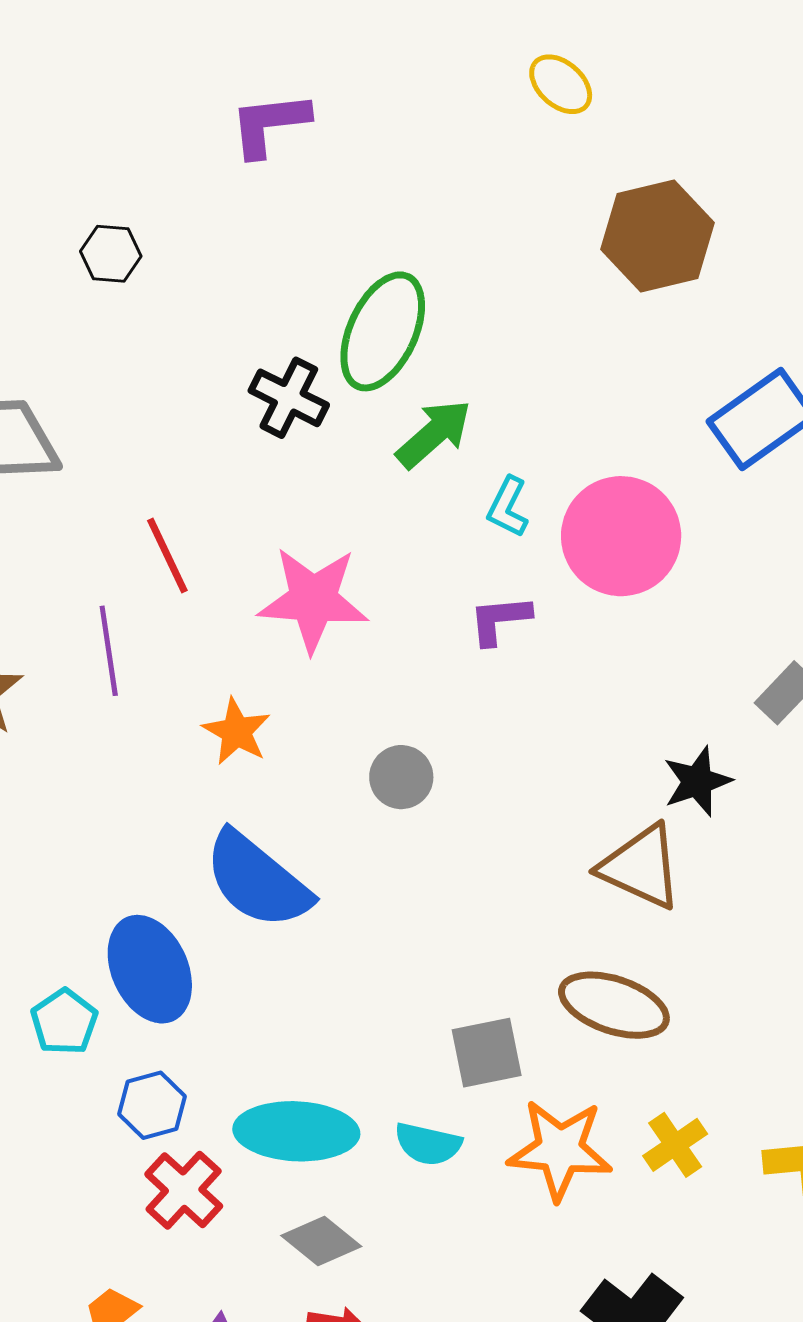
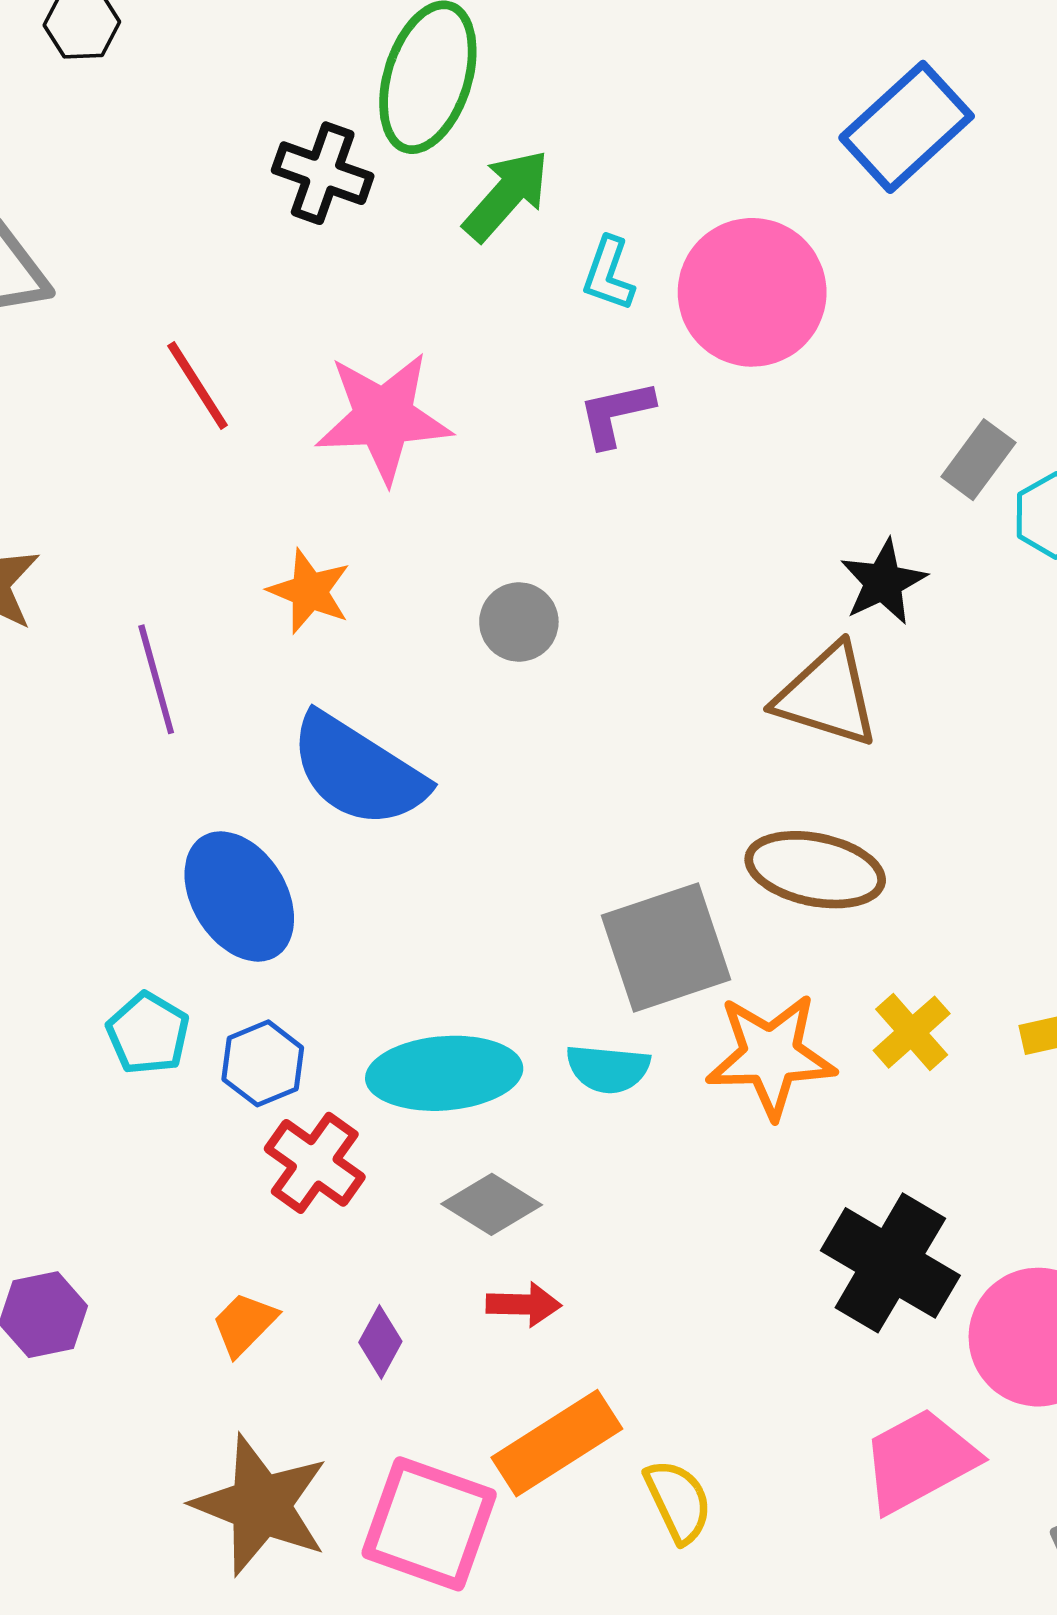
purple line: (109, 651) -> (156, 679), moved
cyan pentagon: (64, 1022) -> (148, 1033), moved
gray square: (487, 1053) -> (666, 947), size x1.4

